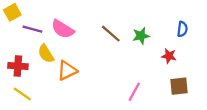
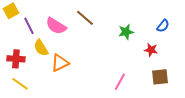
purple line: (32, 29) -> (29, 26), turned 48
blue semicircle: (182, 29) -> (163, 26), turned 32
brown line: (111, 34) -> (85, 18), moved

